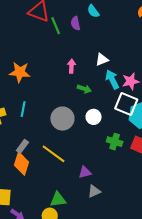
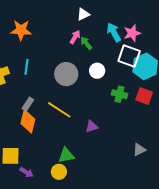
white triangle: (102, 60) -> (83, 14), moved
pink arrow: (71, 66) -> (75, 37), moved, turned 32
green arrow: (84, 89) -> (86, 43), turned -144
gray triangle: (94, 191) -> (139, 150), moved

